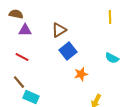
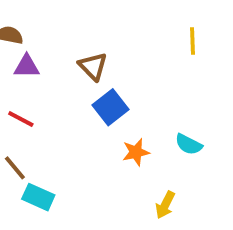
brown triangle: (59, 30) -> (93, 66), turned -42
cyan semicircle: (112, 58) -> (189, 144), moved

